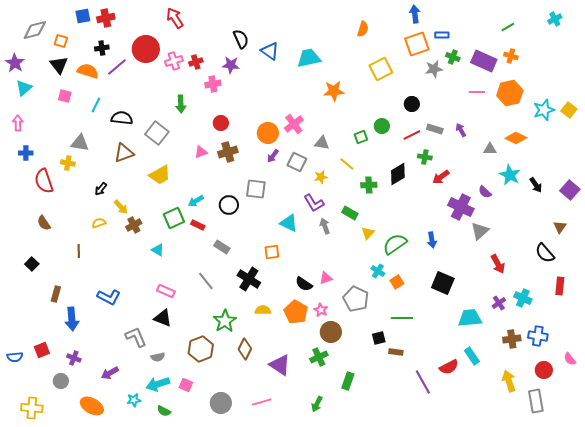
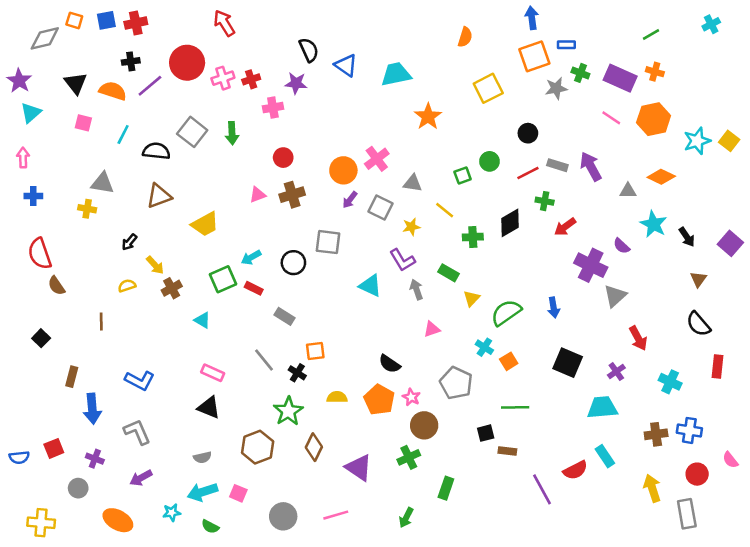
orange square: (61, 41) -> (74, 20), moved
orange star: (334, 91) -> (428, 117), turned -30
pink line: (477, 92) -> (611, 118), turned 35
purple arrow: (461, 130) -> (591, 167), size x1.6
gray square: (157, 133) -> (192, 132), moved
red semicircle: (44, 181) -> (40, 254), moved
brown triangle: (560, 227) -> (698, 279), moved
orange square: (272, 252) -> (315, 351), moved
pink triangle: (326, 278) -> (432, 329), moved
black cross: (249, 279) -> (297, 373), moved, size x0.6
purple cross: (499, 303) -> (616, 372), moved
gray L-shape: (136, 337) -> (137, 432), moved

